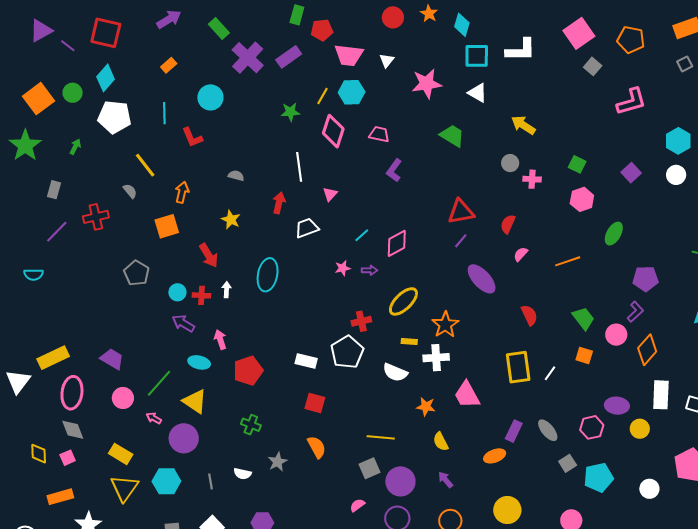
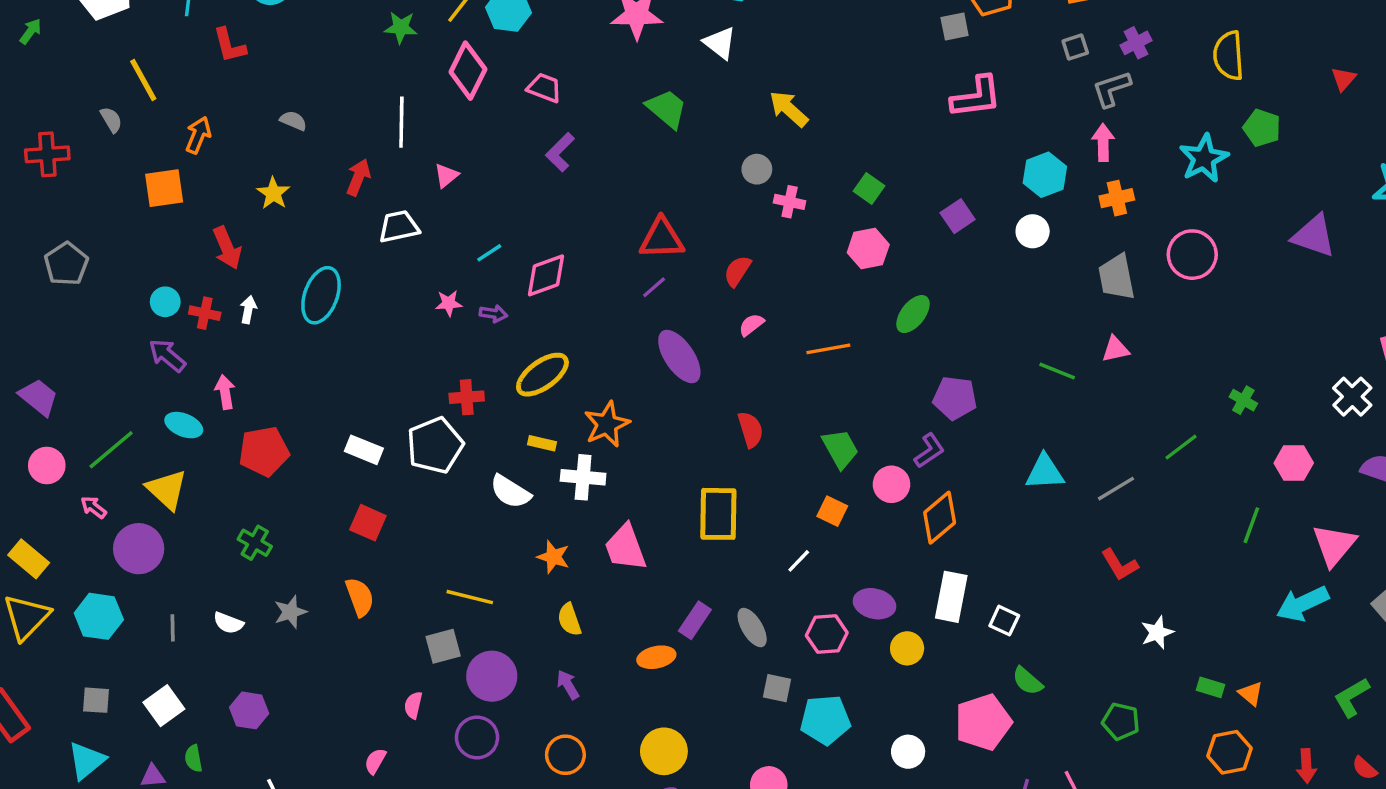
gray square: (593, 66) -> (955, 27), moved, turned 30
gray pentagon: (137, 273) -> (66, 264), moved
white line: (550, 373) -> (799, 561), moved
gray square: (568, 463) -> (777, 688), turned 36
pink semicircle: (357, 505) -> (413, 705), turned -49

